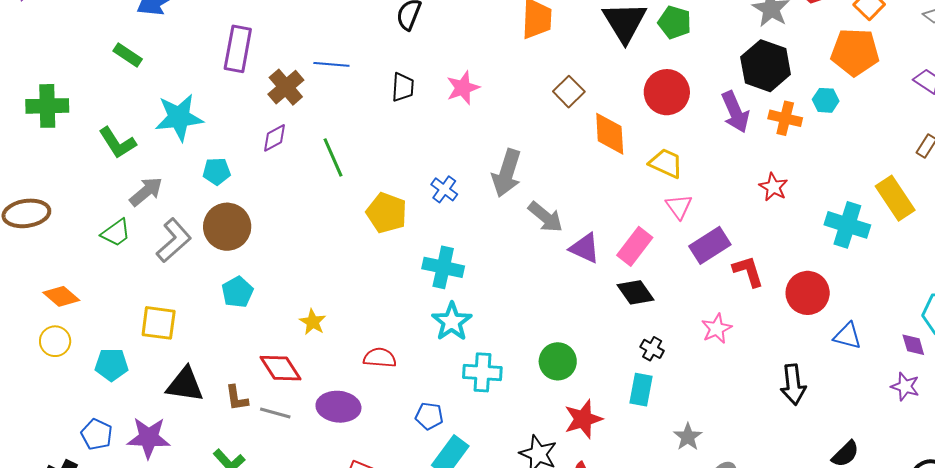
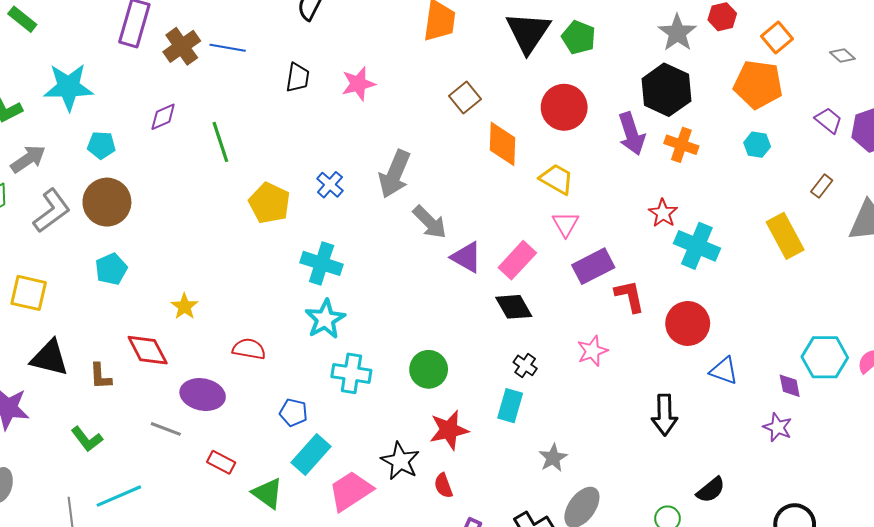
brown cross: (286, 87) -> (182, 46), moved
cyan hexagon: (826, 100) -> (757, 145), moved
cyan cross: (847, 225) -> (697, 246), moved
gray line: (275, 413) -> (166, 429), moved

